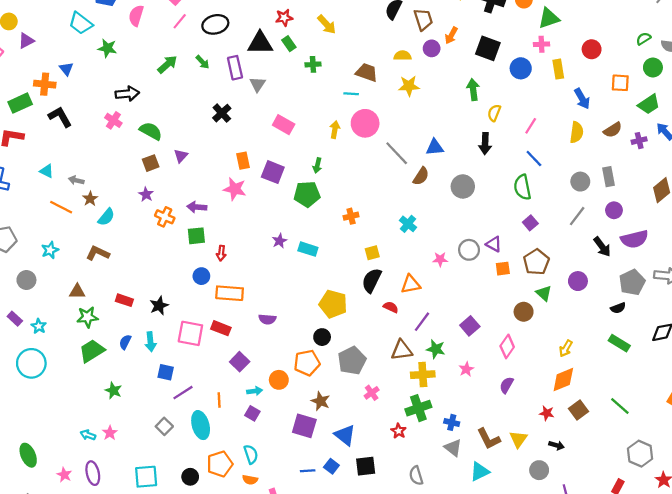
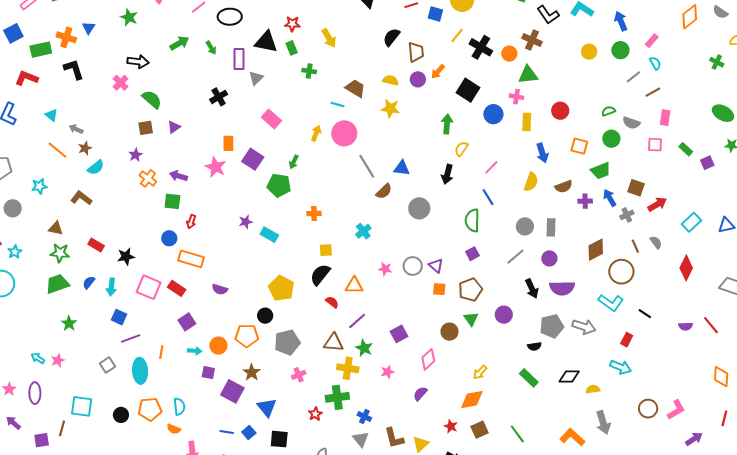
purple square: (252, 413) -> (208, 373), moved, turned -32

